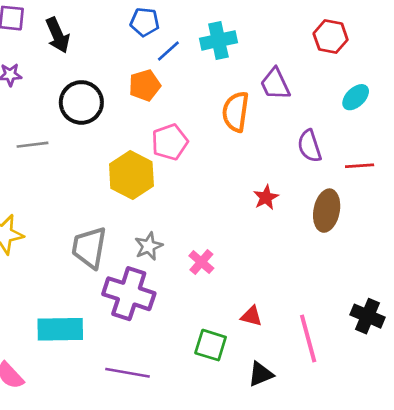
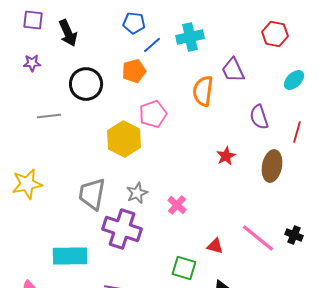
red line: (360, 166) -> (297, 132), turned -70
black cross: (367, 316) -> (294, 235), moved, size x0.7
pink line: (308, 339) -> (258, 238), moved, turned -36

